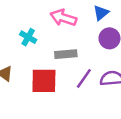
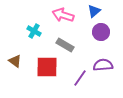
gray rectangle: (66, 54) -> (65, 45), turned 36
purple line: (84, 78) -> (80, 78), moved

